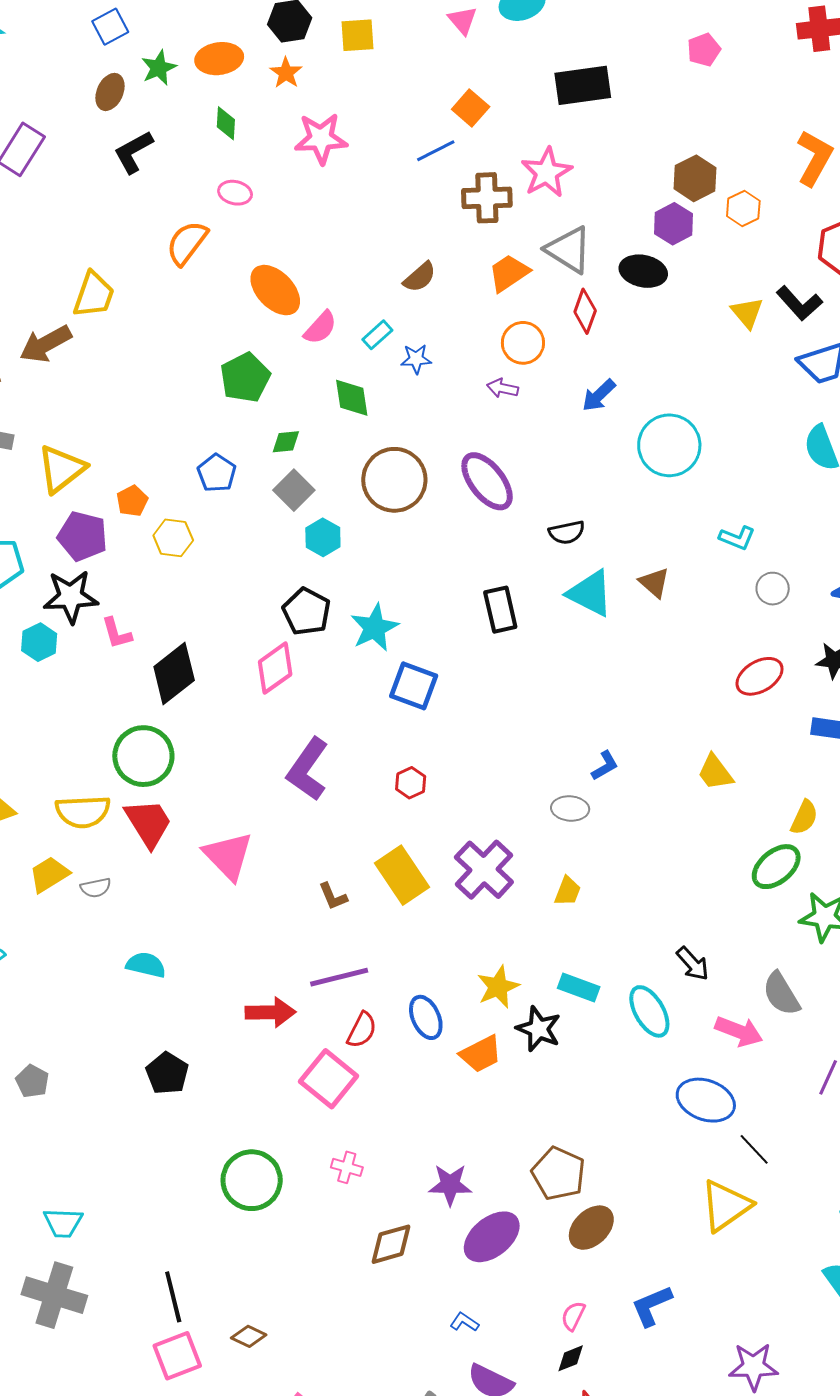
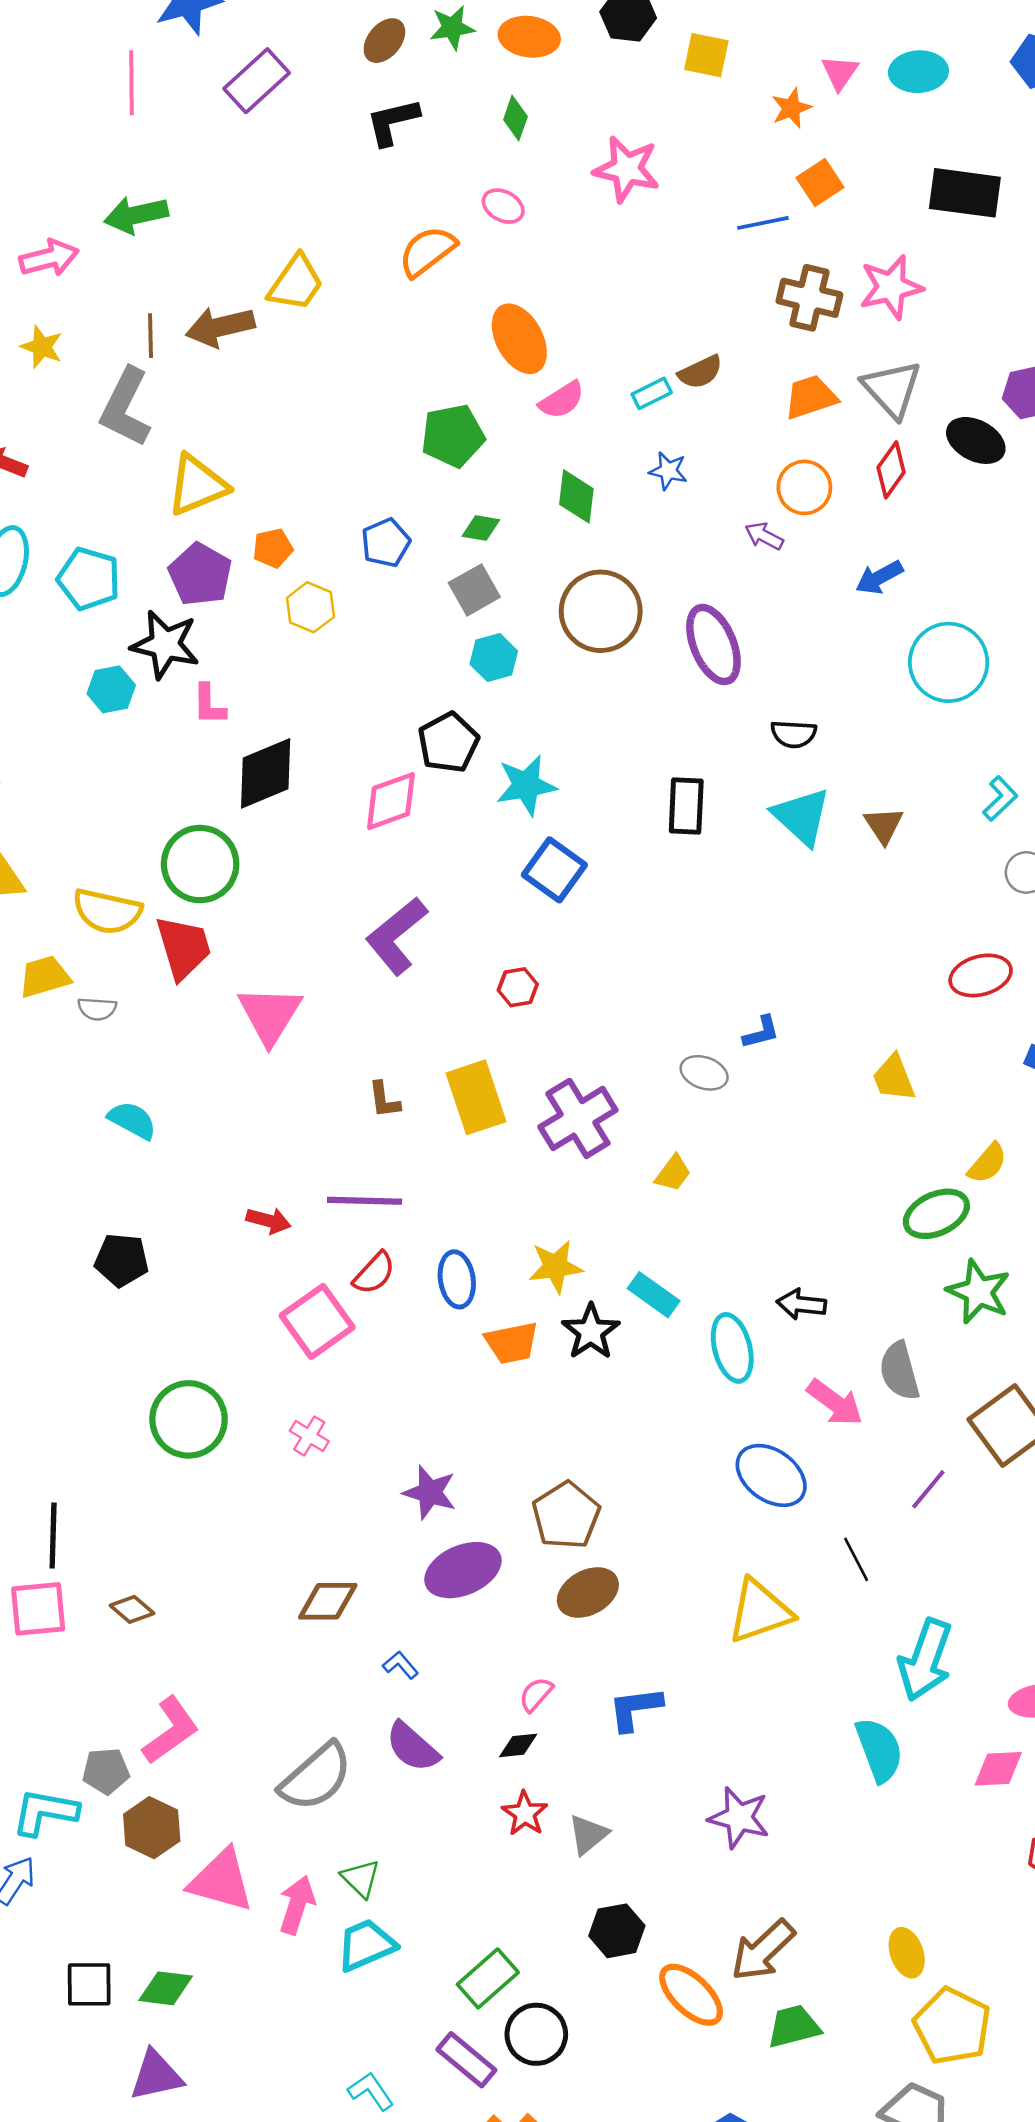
orange star: (286, 73) -> (791, 108), moved
cyan rectangle: (377, 335) -> (652, 393), moved
cyan L-shape: (737, 538) -> (1000, 799), turned -81
black arrow: (693, 964) -> (801, 1304), turned 123
red arrow: (270, 1012) -> (269, 1221), size x0.7
black pentagon: (167, 1073) -> (122, 1260), turned 30
black line: (754, 1149) -> (856, 1559), moved
brown diamond: (391, 1244) -> (328, 1601), moved

